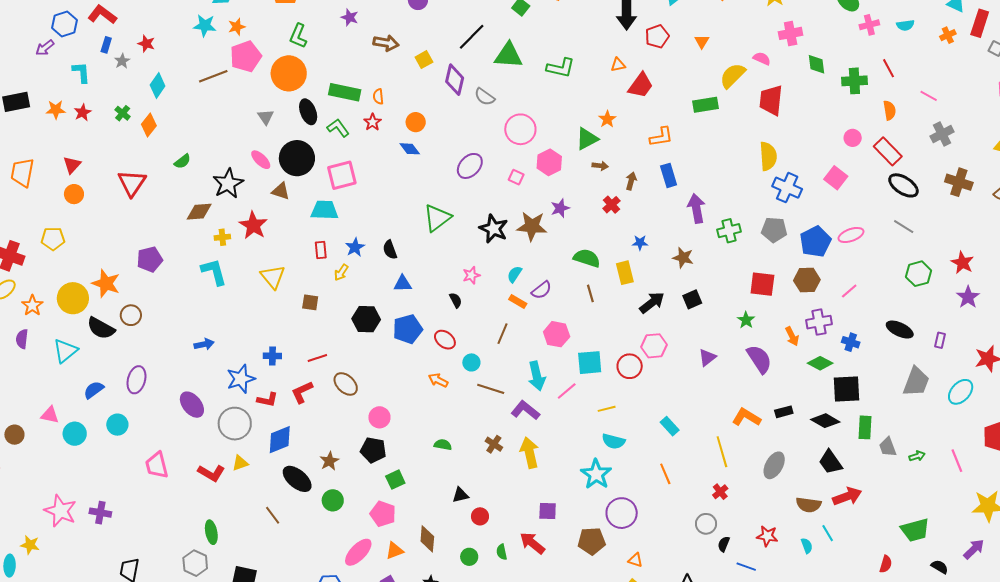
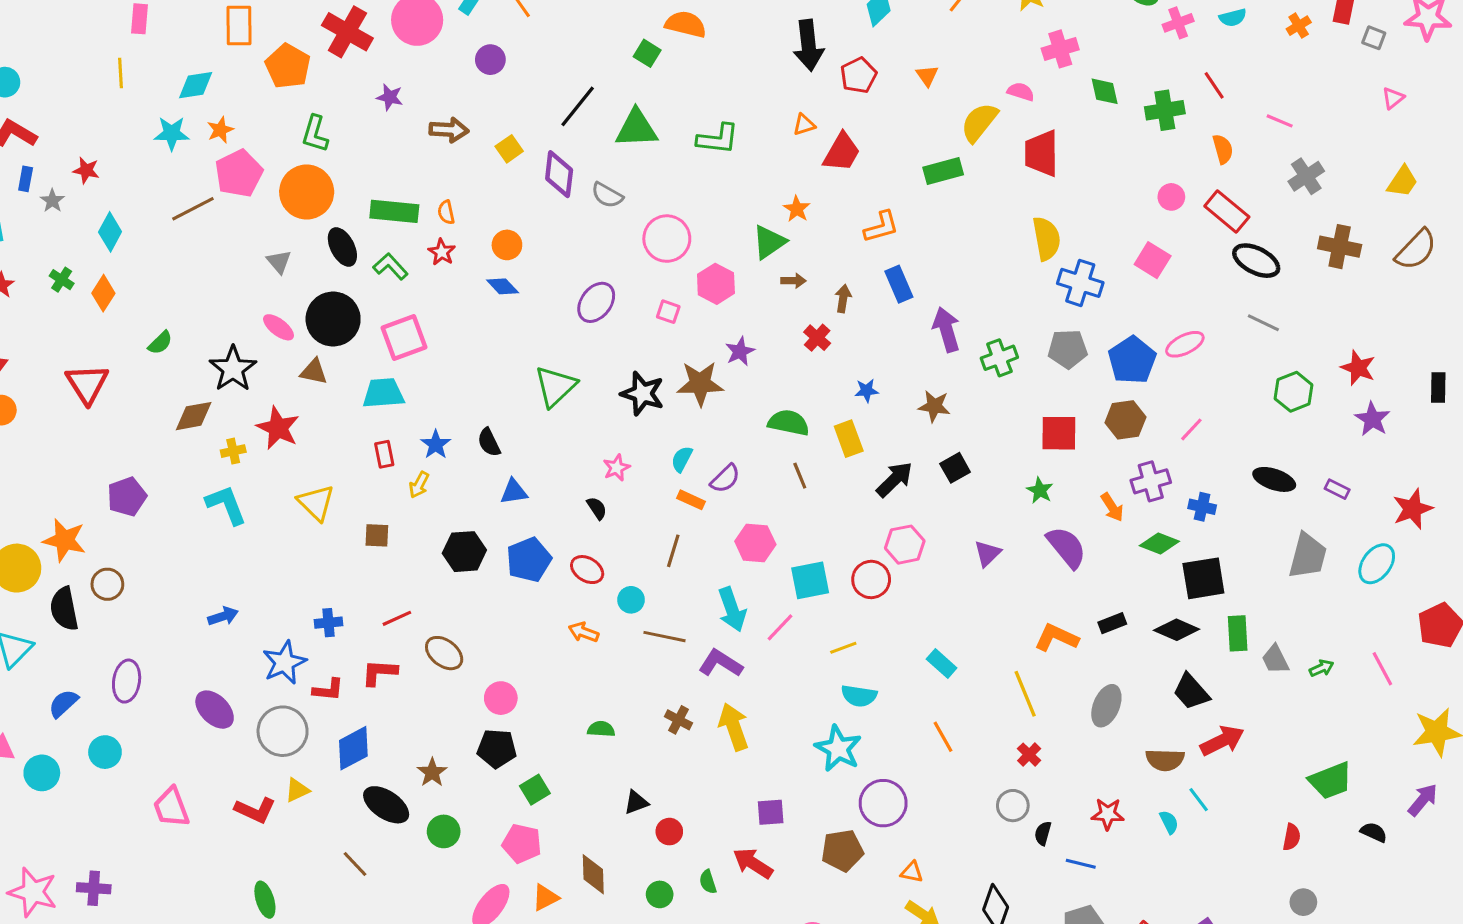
black semicircle: (101, 328) -> (64, 609), turned 56
purple rectangle: (940, 340) -> (1337, 489), turned -70
red L-shape: (302, 392) -> (379, 672), turned 35

